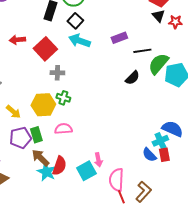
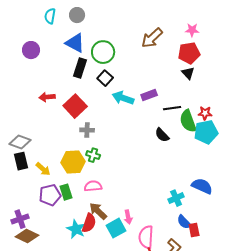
red star: (175, 22) -> (205, 113), moved
cyan arrow: (79, 41) -> (123, 98), moved
green semicircle: (158, 64) -> (188, 121), turned -60
black semicircle: (132, 78) -> (162, 135), turned 91
cyan cross: (160, 141) -> (176, 198), moved
blue semicircle: (149, 155) -> (184, 222), moved
red rectangle: (164, 155) -> (194, 230), moved
brown arrow: (40, 158) -> (98, 211), moved

